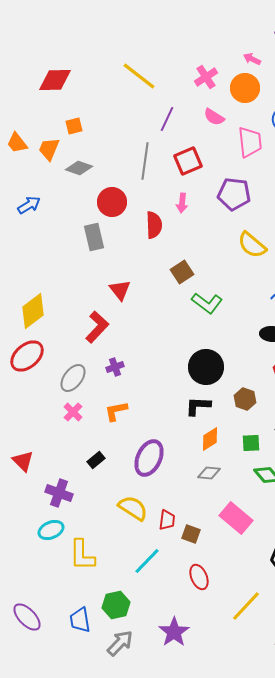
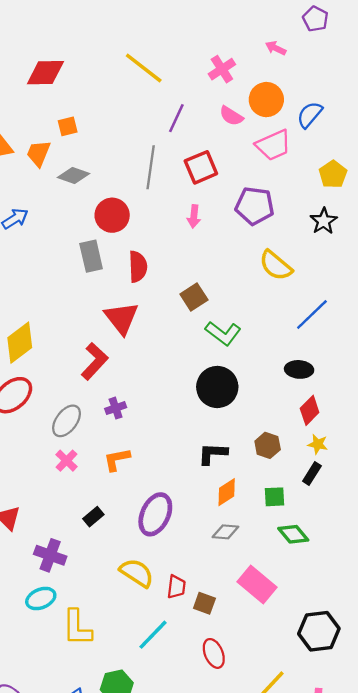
orange circle: (245, 88) -> (266, 100), moved
pink trapezoid: (250, 142) -> (273, 145), turned 72
red semicircle: (154, 225) -> (138, 267), moved
red triangle: (120, 290) -> (121, 318), size x1.4
black circle: (206, 367) -> (217, 387), moved

